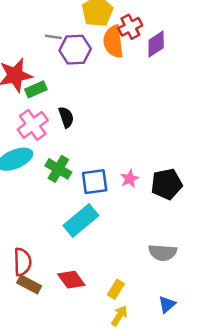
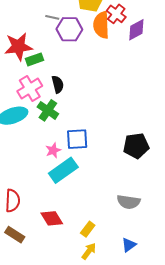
red cross: (130, 27) -> (116, 14), turned -30
green cross: (58, 169) -> (48, 110), moved
pink star: (130, 179) -> (53, 150), moved
brown rectangle: (29, 284) -> (15, 235), moved

